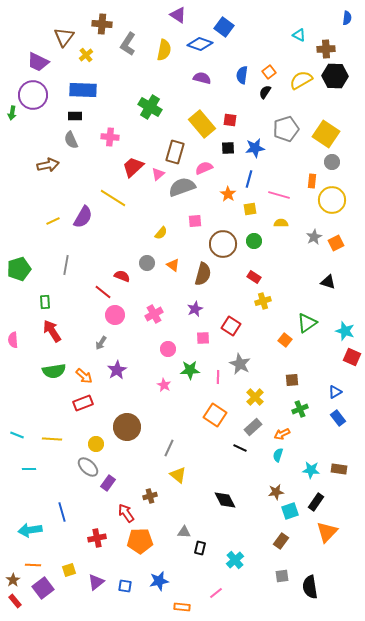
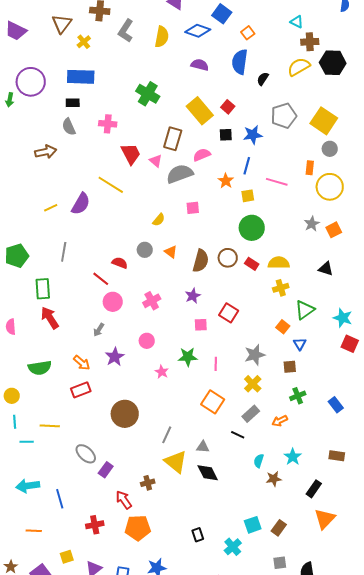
brown cross: (326, 49) -> (310, 42), moved
purple trapezoid: (38, 62) -> (16, 31), moved
orange square: (269, 72) -> (248, 33), moved
blue semicircle: (242, 75) -> (240, 62), size x1.4
red square: (230, 120) -> (228, 107), turned 32
red trapezoid: (133, 167) -> (131, 154), turned 105
pink triangle: (158, 174) -> (156, 161), turned -40
yellow semicircle: (281, 223) -> (279, 263), moved, size x1.5
green circle: (254, 241) -> (252, 228), size x1.6
brown circle: (223, 244) -> (228, 258), moved, size x0.7
yellow cross: (263, 301) -> (281, 288), moved
green rectangle: (45, 302) -> (43, 289), size x1.5
pink circle: (168, 349) -> (147, 341), moved
gray star: (240, 364) -> (255, 355), moved, turned 30
green semicircle: (54, 371) -> (40, 368), moved
blue triangle: (335, 392) -> (300, 344), moved, turned -32
cyan line: (17, 435) -> (15, 422), turned 64
yellow circle: (96, 444) -> (12, 396), moved
cyan semicircle: (278, 455) -> (259, 461), moved
cyan line: (29, 469) -> (27, 442), moved
cyan star: (311, 470) -> (293, 457), moved, turned 30
yellow triangle: (178, 475) -> (176, 462), size x1.4
black diamond: (225, 500) -> (208, 473), moved
cyan square: (290, 511) -> (253, 525), moved
cyan arrow: (30, 530) -> (28, 486), moved
gray triangle: (184, 532) -> (203, 447), moved
black rectangle: (200, 548) -> (198, 535), turned -32
orange line: (33, 565) -> (34, 531), moved

